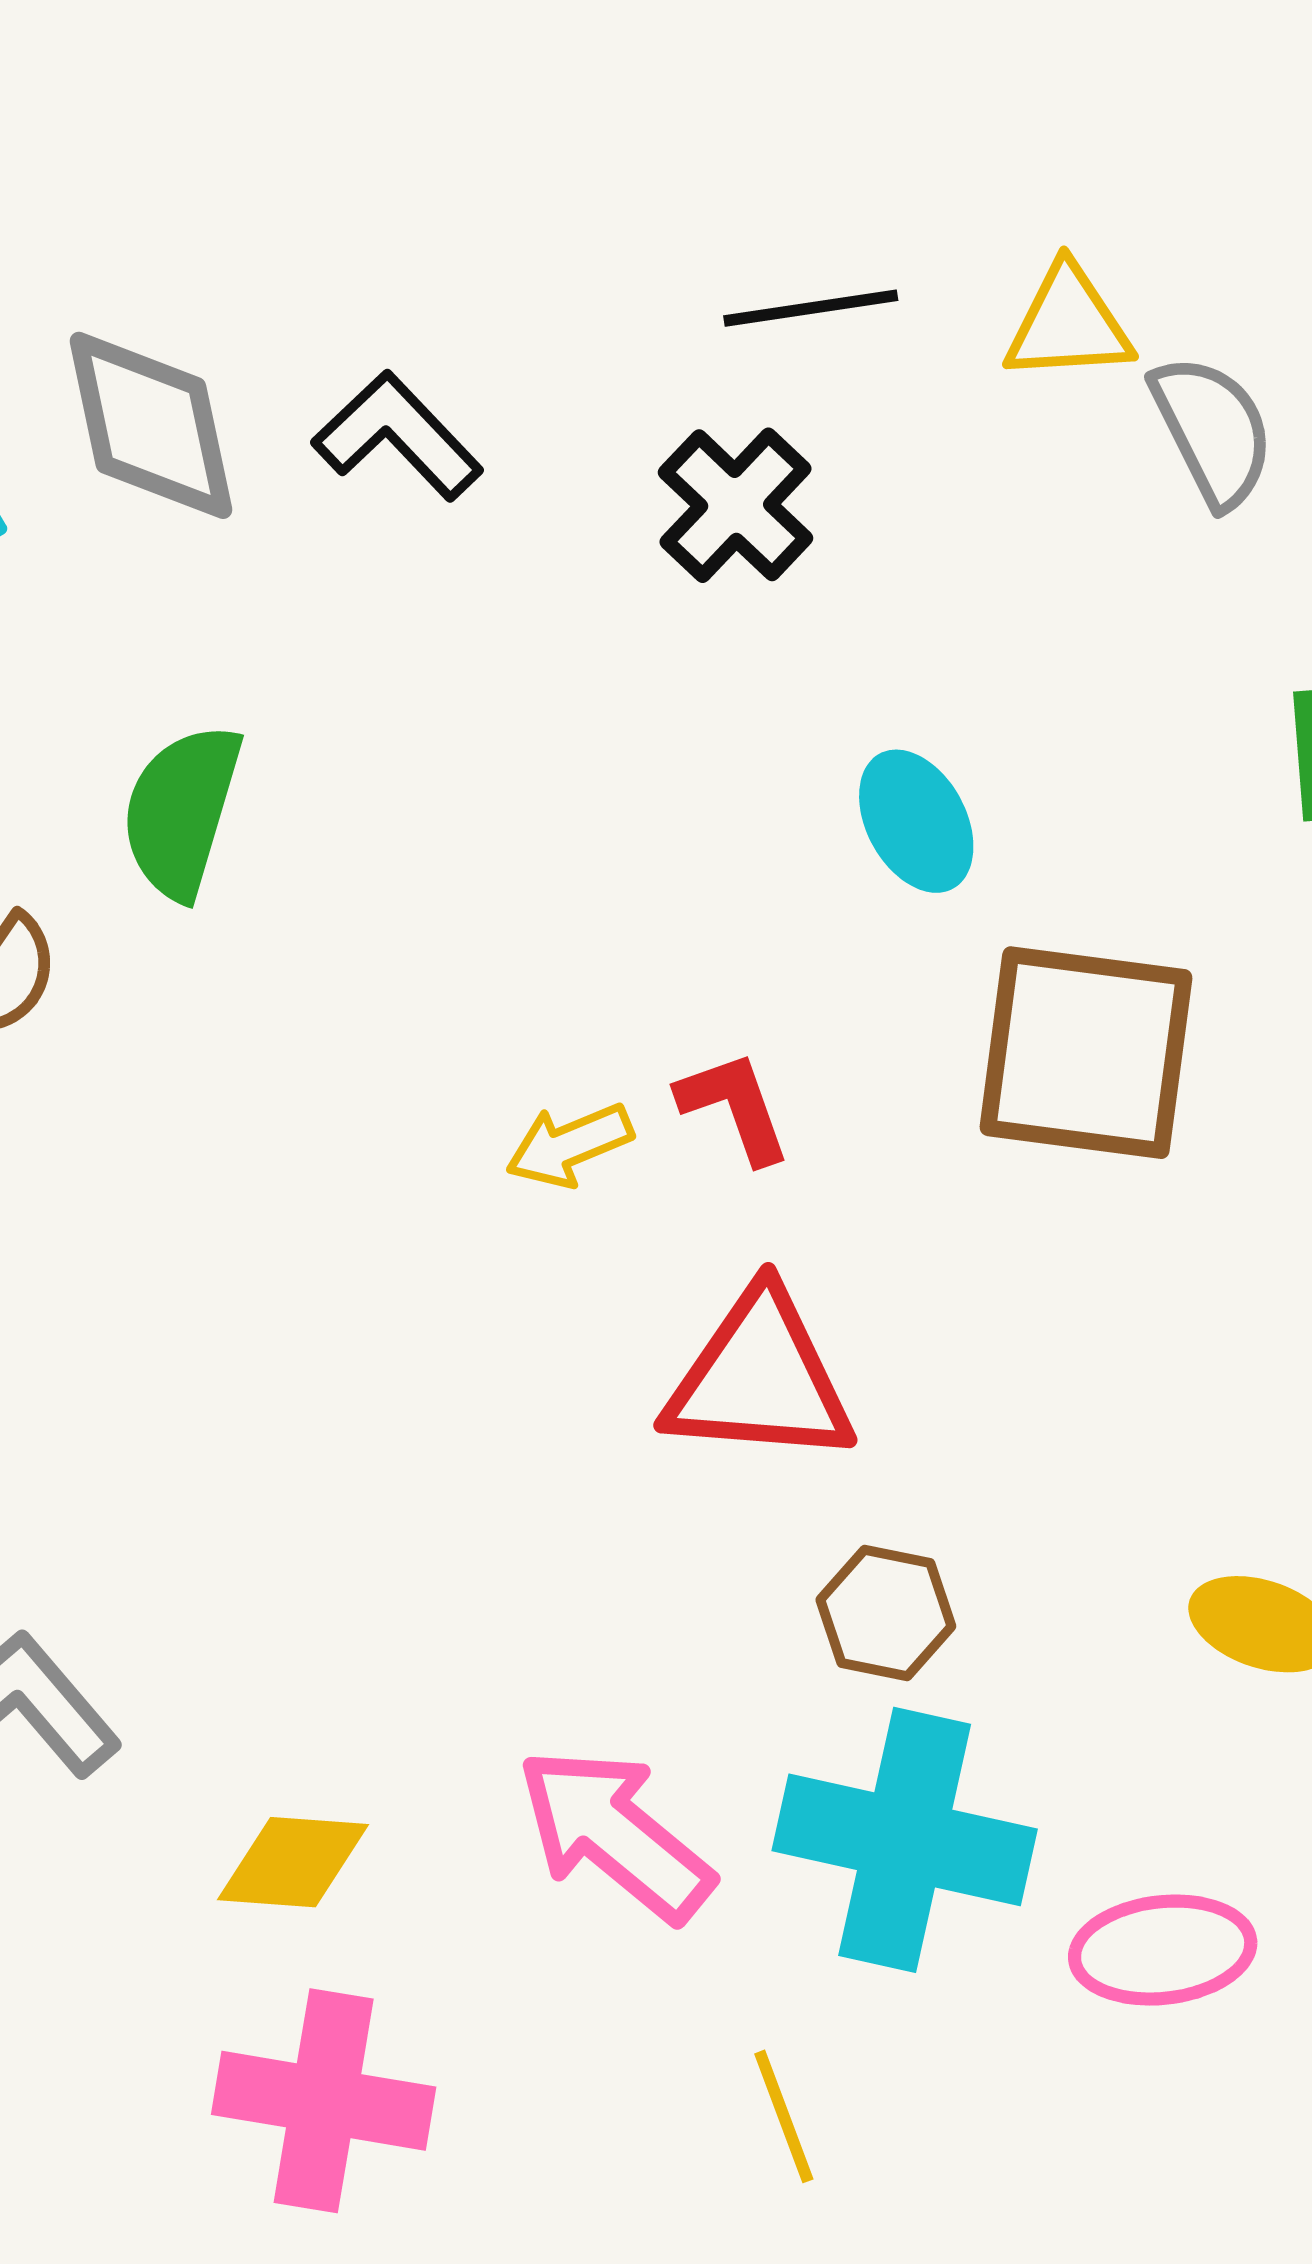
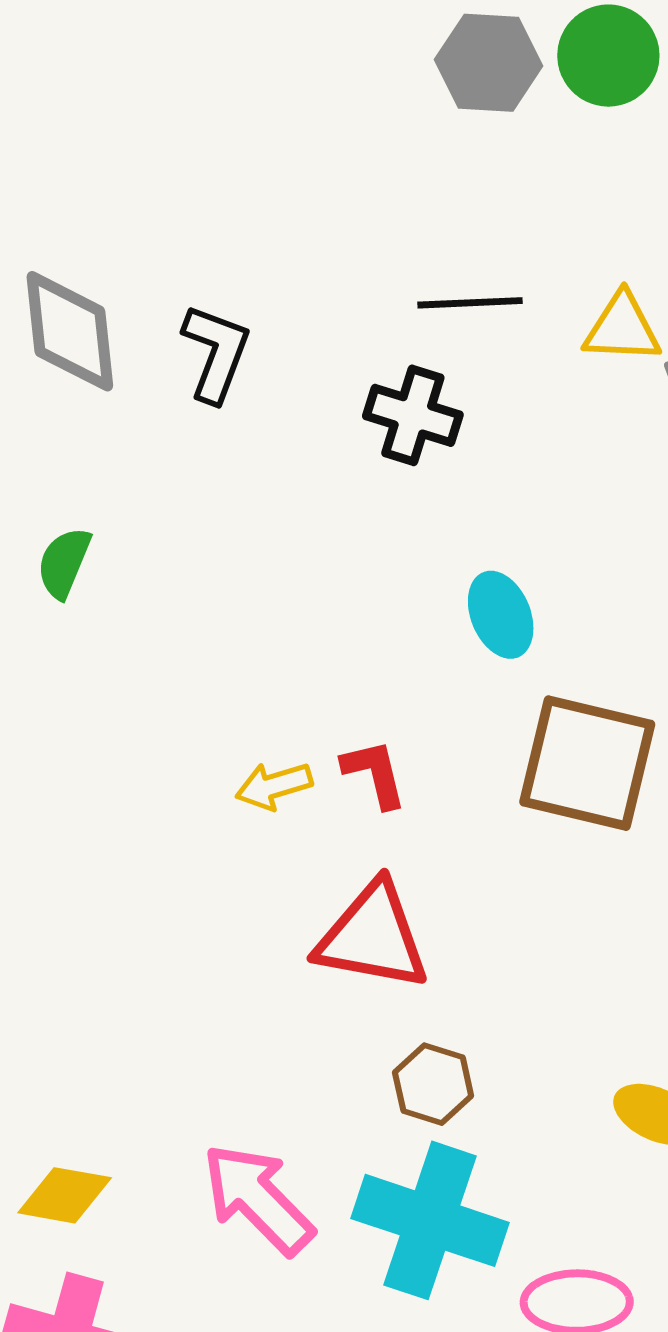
black L-shape: (397, 436) -> (216, 353), turned 58
black cross: (736, 505) -> (413, 415), turned -32
green semicircle: (182, 811) -> (64, 563), size x0.7

